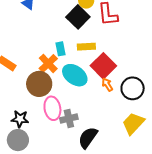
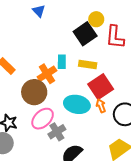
cyan ellipse: (75, 75) -> (77, 104), moved, turned -35
pink ellipse: (52, 108) -> (43, 119), turned 45
gray cross: (69, 119) -> (57, 132), turned -30

